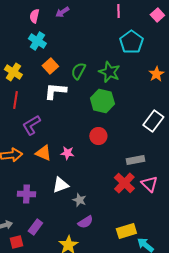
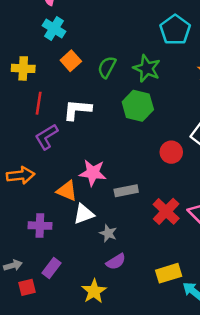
yellow cross: (13, 72) -> (23, 68), turned -30
white L-shape: (55, 91) -> (77, 110), moved
red line: (15, 100) -> (39, 103), moved
red circle: (98, 136) -> (171, 152), moved
orange triangle: (43, 153) -> (67, 191), moved
pink star: (67, 153) -> (93, 173), size x1.5
gray rectangle: (135, 160) -> (126, 191), moved

